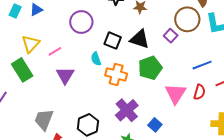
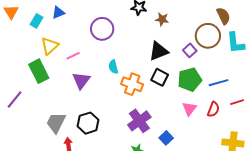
cyan rectangle: (15, 11) -> (37, 21), moved
black triangle: (140, 39) -> (159, 51), turned -45
black square: (113, 41) -> (160, 77), moved
green pentagon: (150, 68) -> (190, 80), moved
pink triangle: (175, 94) -> (189, 109), size x0.7
black hexagon: (88, 125) -> (88, 123), moved

